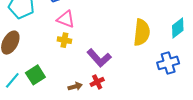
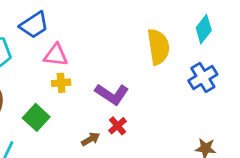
green square: (35, 75) -> (36, 117), moved

